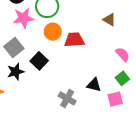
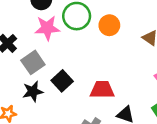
orange circle: (53, 32) -> (109, 25), moved
red trapezoid: (74, 40) -> (102, 90), moved

